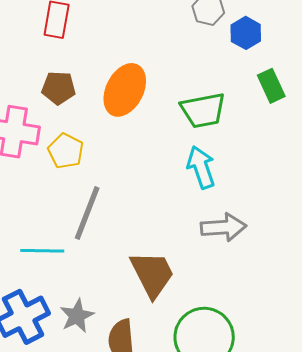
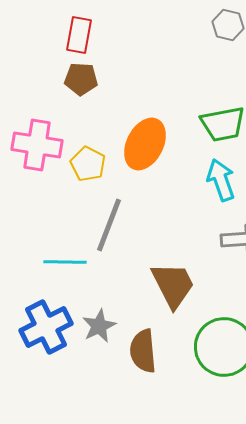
brown pentagon: (59, 88) -> (81, 79), moved
orange ellipse: (125, 90) -> (145, 144), moved

